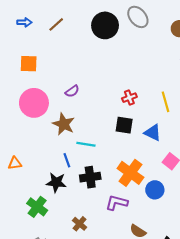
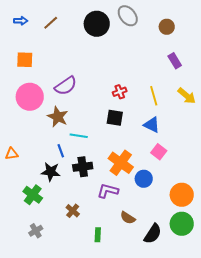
purple semicircle: (72, 91) -> (66, 86), size x1.6
blue triangle: (153, 133) -> (152, 125), moved

